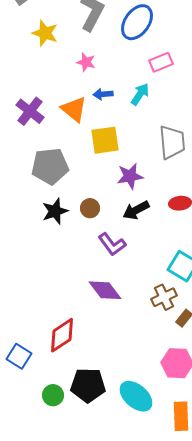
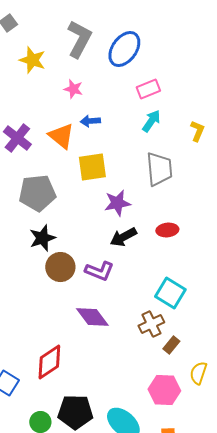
cyan arrow: (140, 94) -> (151, 121), moved
brown circle: (90, 208) -> (60, 267), moved, size x1.5
purple L-shape: (112, 244) -> (99, 271), turned -32

